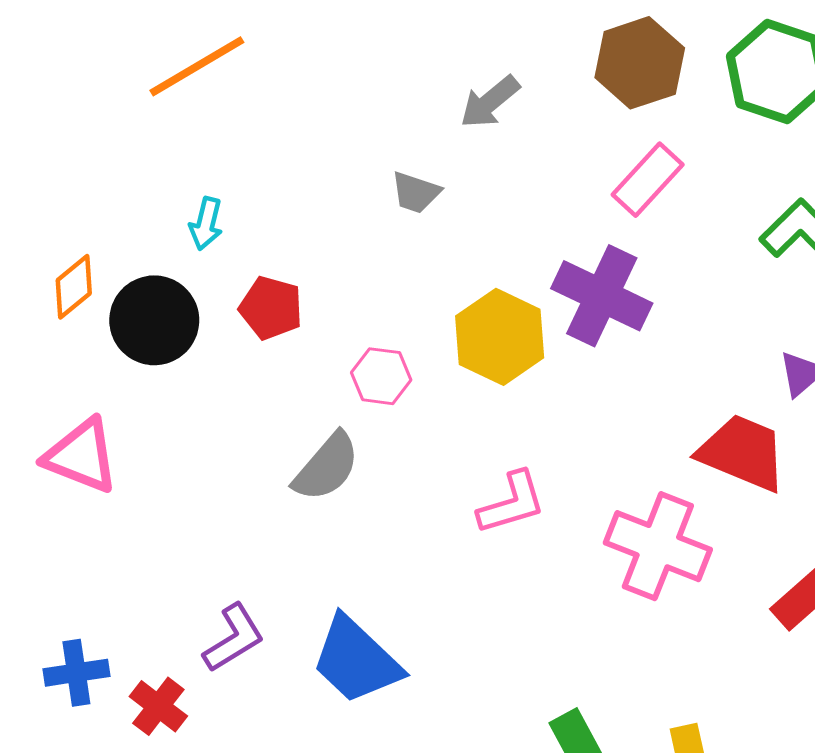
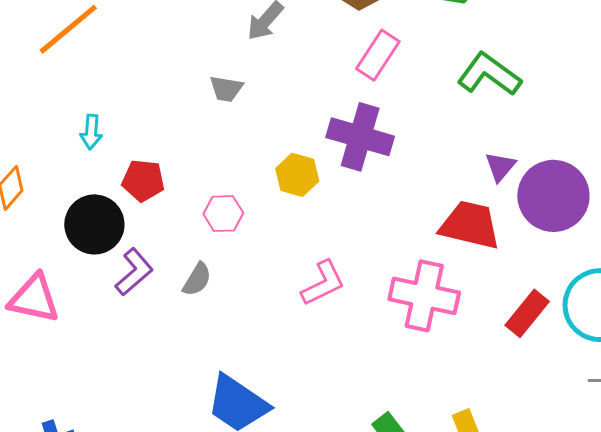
black circle: (154, 320) -> (94, 224), moved
yellow hexagon: (500, 337) -> (297, 175), size x0.7
gray semicircle: (327, 467) -> (197, 279), size x0.7
purple L-shape: (234, 638) -> (134, 272), moved

